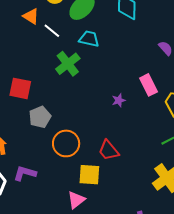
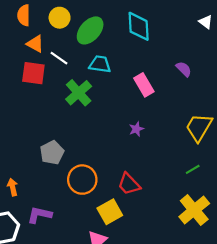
pink rectangle: (148, 85) -> (144, 85), moved
red square: (20, 88) -> (33, 73), moved
yellow square: (89, 175) -> (110, 212), turned -30

